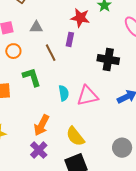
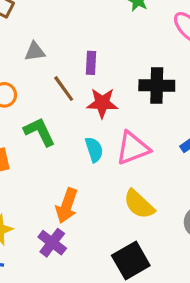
red star: (80, 18) -> (102, 103), moved
yellow semicircle: (75, 136) -> (139, 204), moved
purple cross: (39, 150) -> (52, 243), moved

